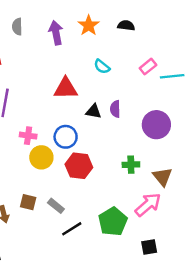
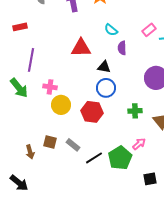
purple semicircle: (115, 109) -> (122, 48), moved
blue circle: (66, 137) -> (106, 88), moved
pink arrow: (148, 205) -> (139, 144), moved, size x0.6
black line: (72, 229) -> (94, 158), moved

